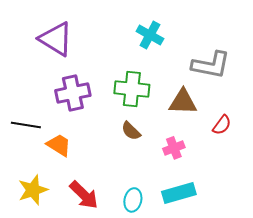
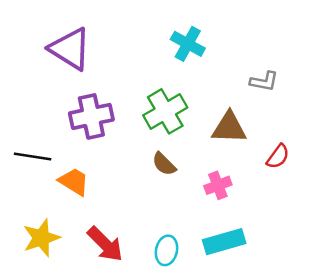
gray L-shape: (211, 65) -> (264, 81), size x0.6
green cross: (132, 89) -> (165, 111), turned -36

